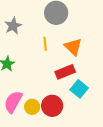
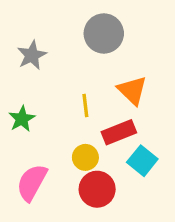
yellow line: (45, 44) -> (85, 105), moved
yellow circle: (32, 107) -> (85, 157), moved

